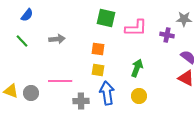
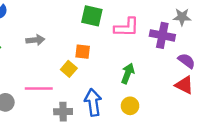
purple cross: (167, 35) -> (162, 35), size x1.5
yellow square: (98, 70) -> (69, 69), moved, turned 32

